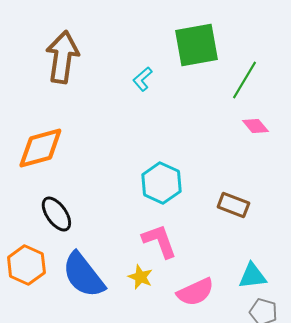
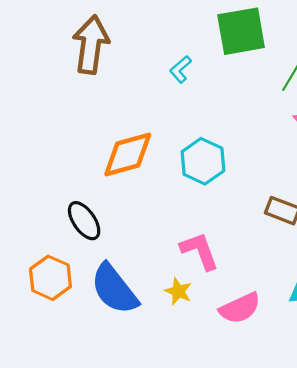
orange diamond: (40, 148) -> (128, 155), moved
cyan hexagon: (161, 183) -> (203, 161), moved

